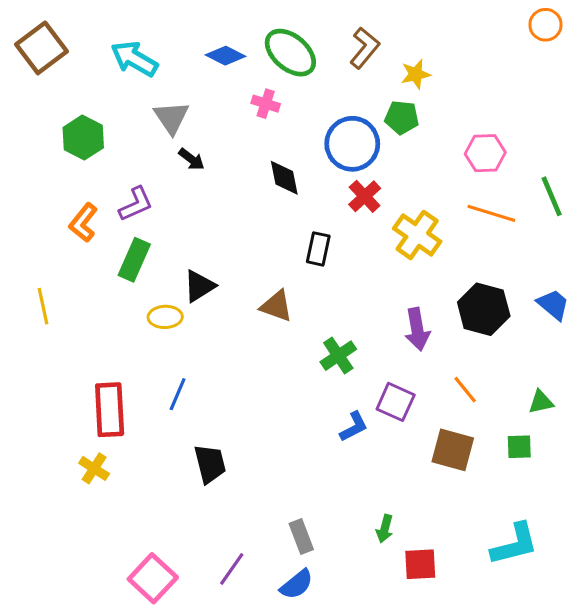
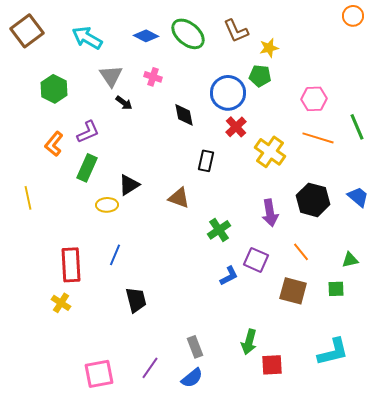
brown L-shape: (365, 48) -> (236, 31), turned 116
pink cross: (266, 104) -> (153, 77), moved
green arrow: (385, 529) -> (249, 342), size x1.4
pink square: (153, 578) -> (99, 374), turned 36

